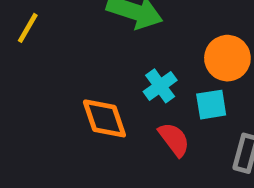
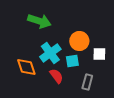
cyan cross: (160, 86) -> (50, 53), size x1.5

